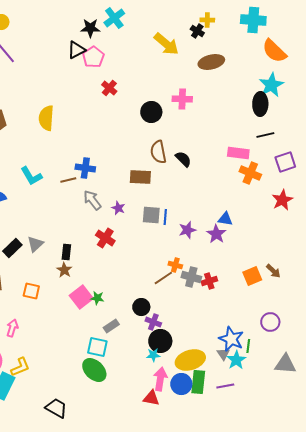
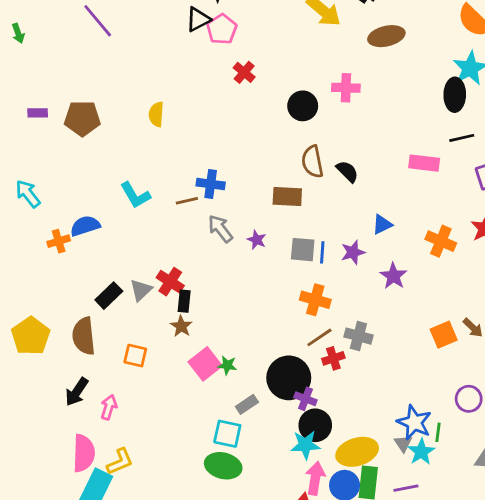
yellow semicircle: (46, 118) -> (156, 114), size x0.7
orange cross: (250, 173) -> (441, 241), moved
blue triangle: (225, 219) -> (382, 224), moved, turned -35
purple star: (187, 230) -> (353, 252), moved
red cross: (105, 238) -> (170, 282), moved
orange cross: (175, 265) -> (315, 300), moved, size x1.5
red cross: (209, 281) -> (333, 358), moved
black circle: (141, 307) -> (289, 378), size x1.8
cyan star: (153, 355) -> (305, 445), size x1.5
green ellipse: (94, 370) -> (223, 466), turned -30

